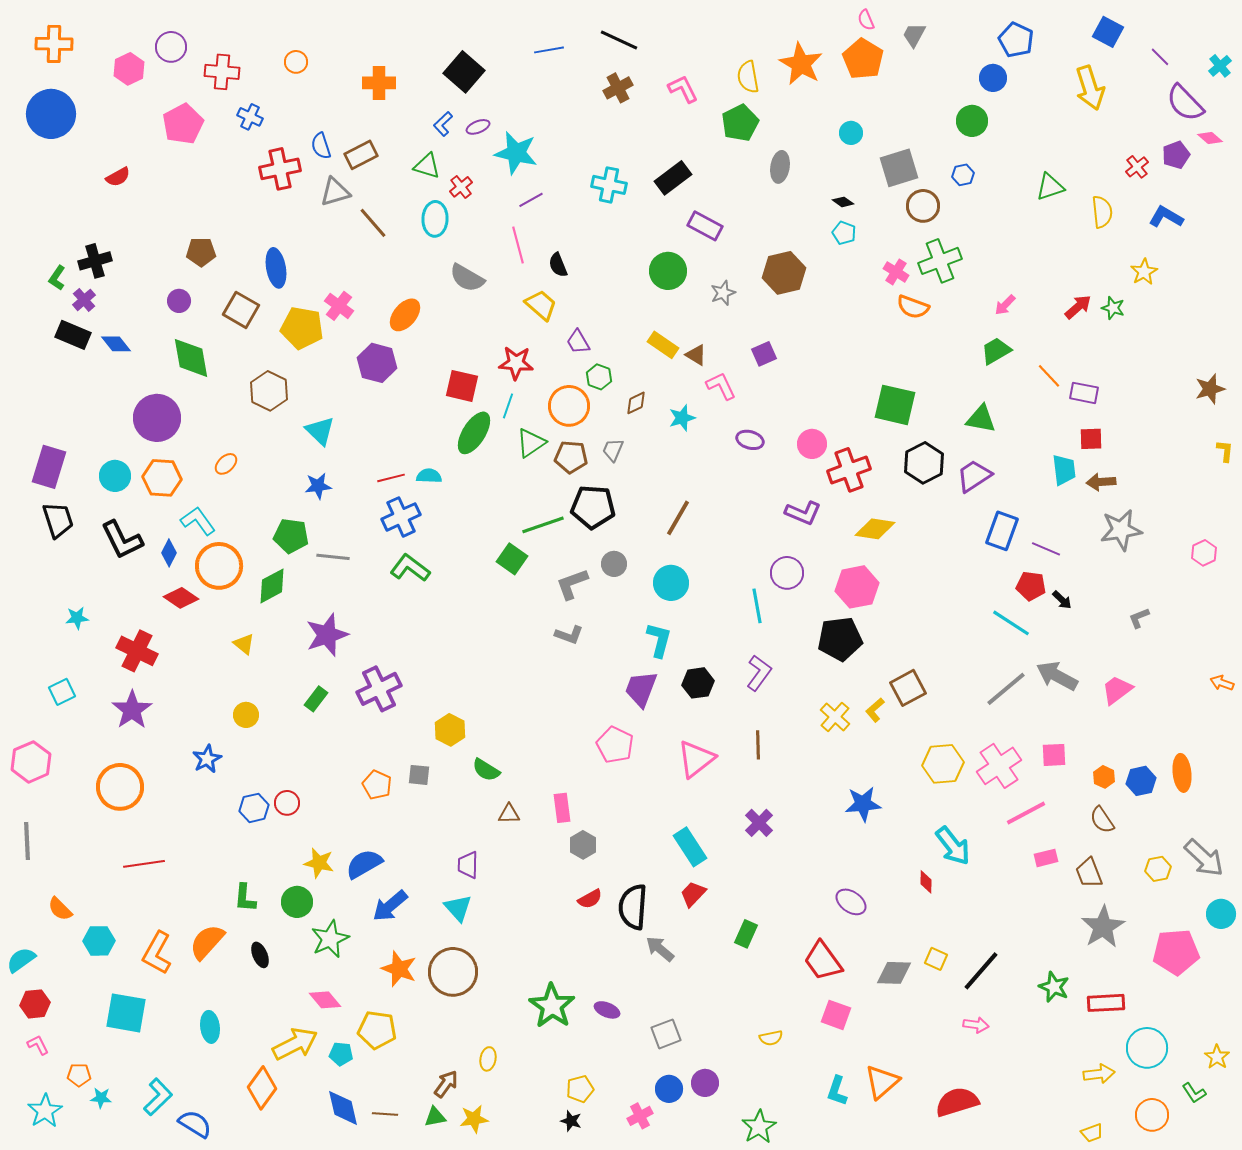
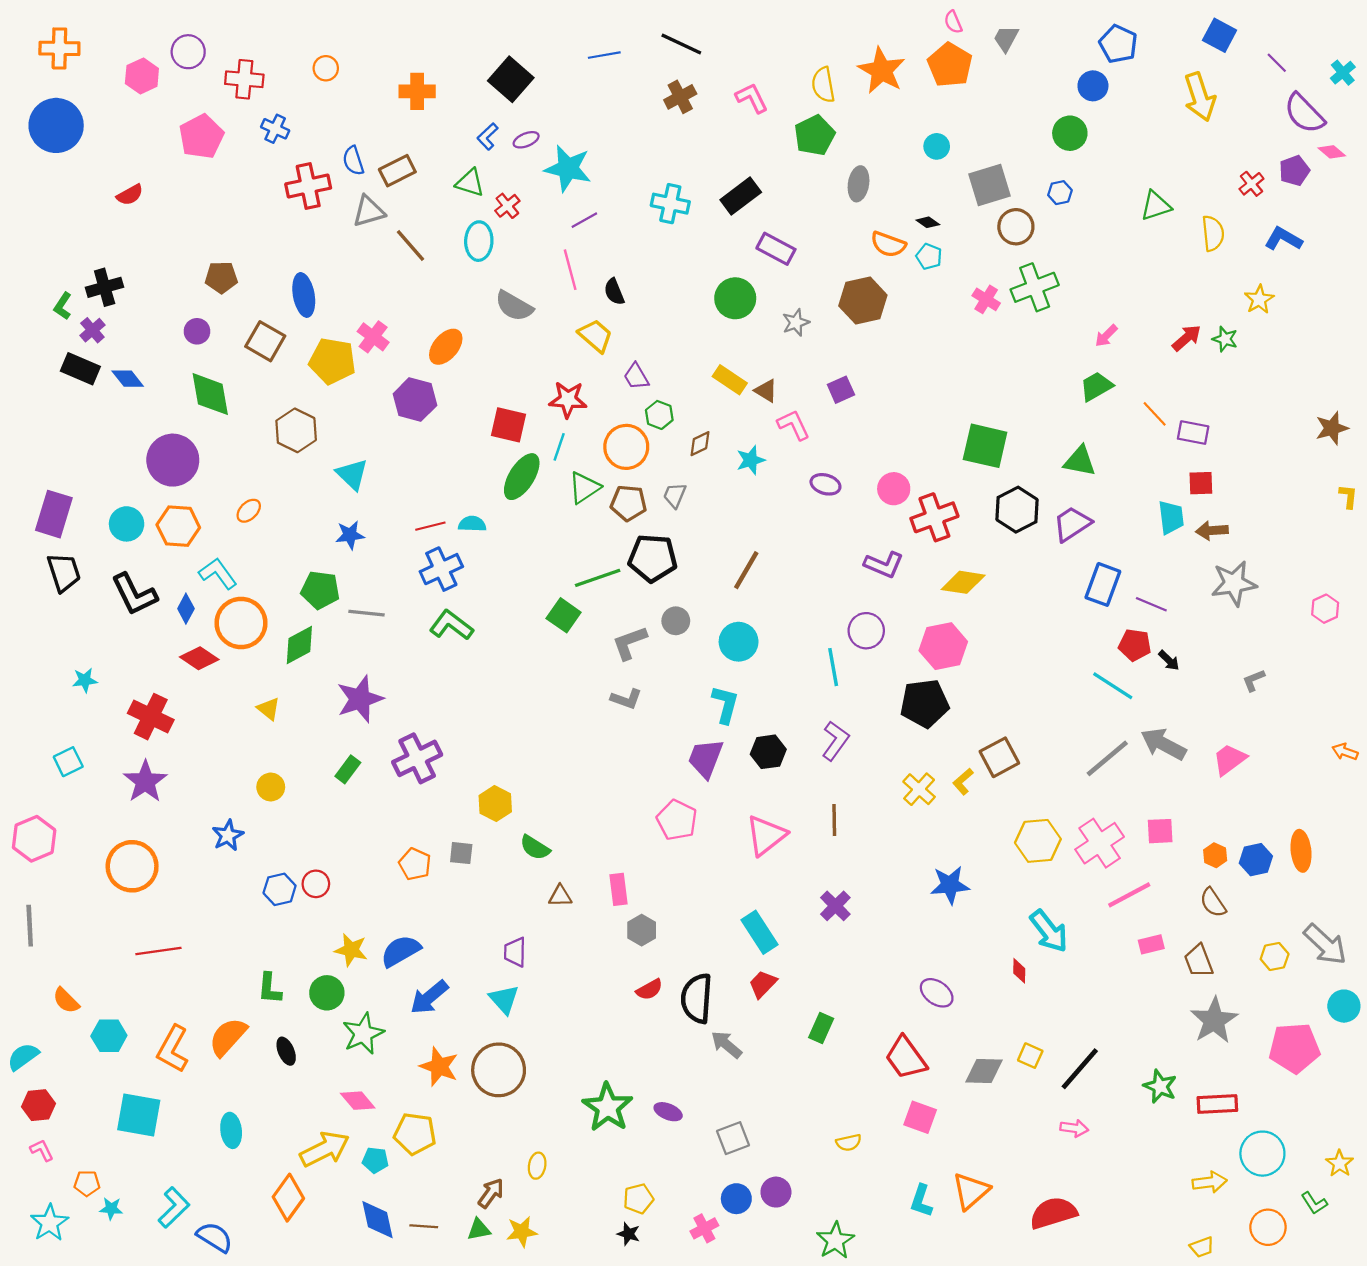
orange semicircle: (913, 307) -> (888, 244), moved

